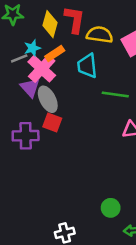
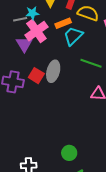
orange rectangle: (55, 53) -> (63, 23), moved
cyan trapezoid: (87, 66) -> (73, 36), turned 40
gray ellipse: (48, 99) -> (53, 71), moved, turned 30

